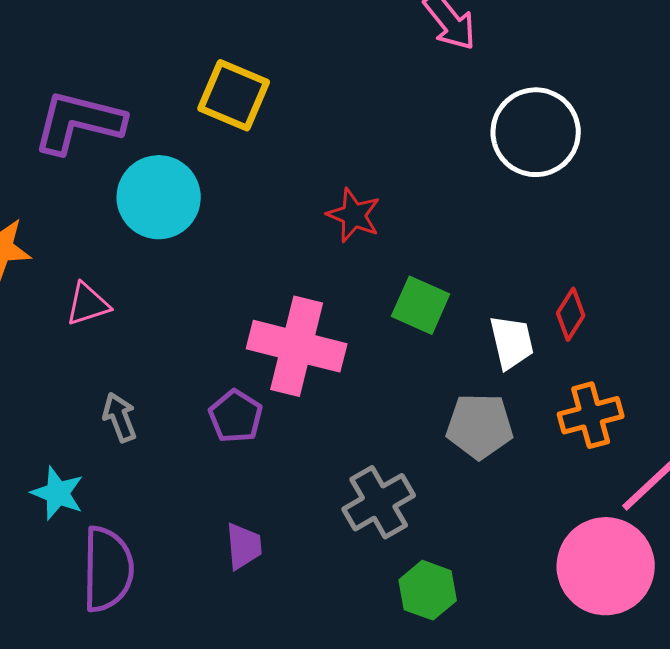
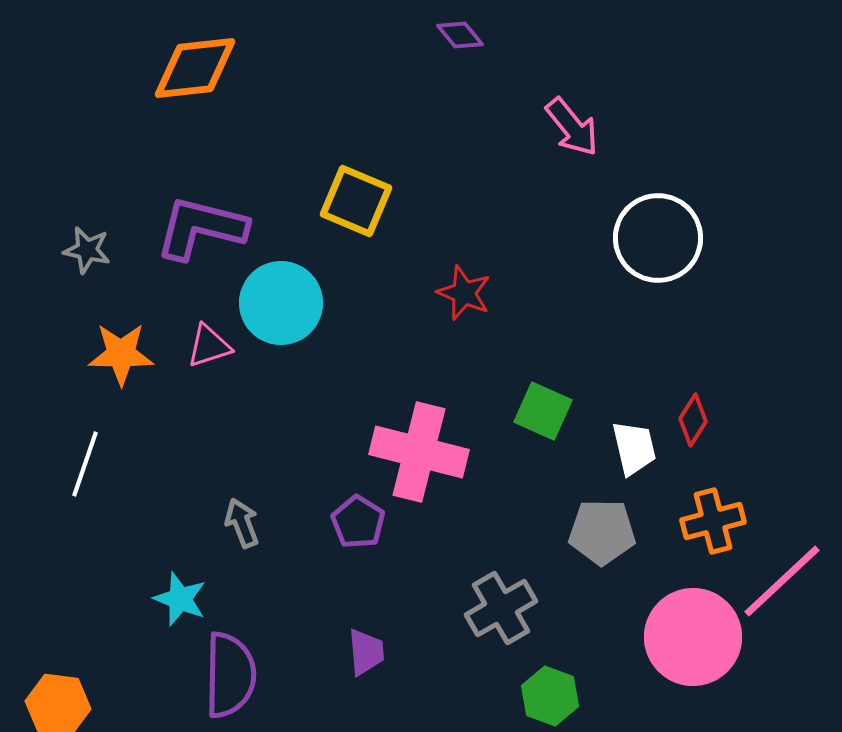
red star: (354, 215) -> (464, 293), moved
pink triangle: (88, 304) -> (209, 346), moved
pink circle: (606, 566) -> (693, 637), moved

